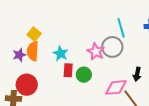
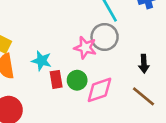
pink diamond: (116, 87) -> (99, 90), moved

